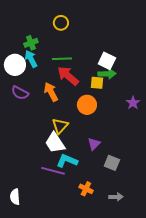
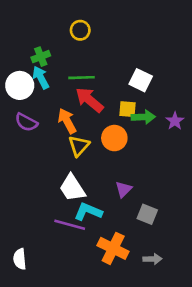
green arrow: (107, 74) -> (143, 117), moved
purple star: (133, 103) -> (175, 121), moved
yellow triangle: (60, 126) -> (79, 146), moved
orange cross: (86, 189) -> (113, 248), size x1.6

